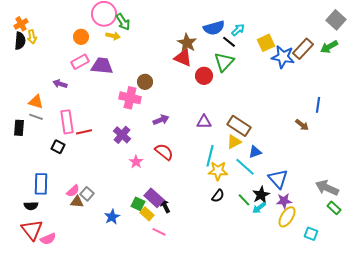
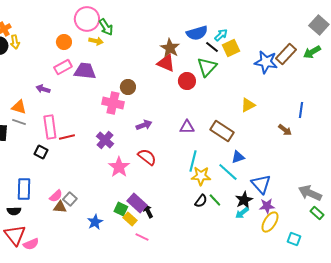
yellow square: (266, 43) -> (231, 48), moved
yellow triangle: (234, 142) -> (248, 105), moved
pink star: (136, 162) -> (119, 167), size x1.5
green line: (244, 200) -> (215, 200), moved

